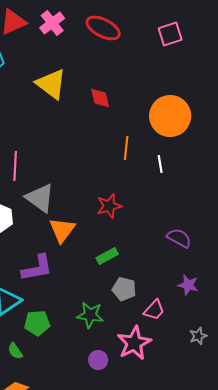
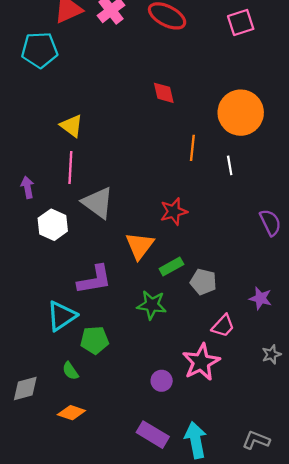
yellow triangle: (51, 84) -> (71, 126), moved, size x0.7
orange triangle: (62, 230) -> (140, 246), moved
purple semicircle: (179, 238) -> (270, 223), moved, turned 35
gray pentagon: (124, 289) -> (203, 282), moved
green star: (90, 315) -> (152, 305), moved

